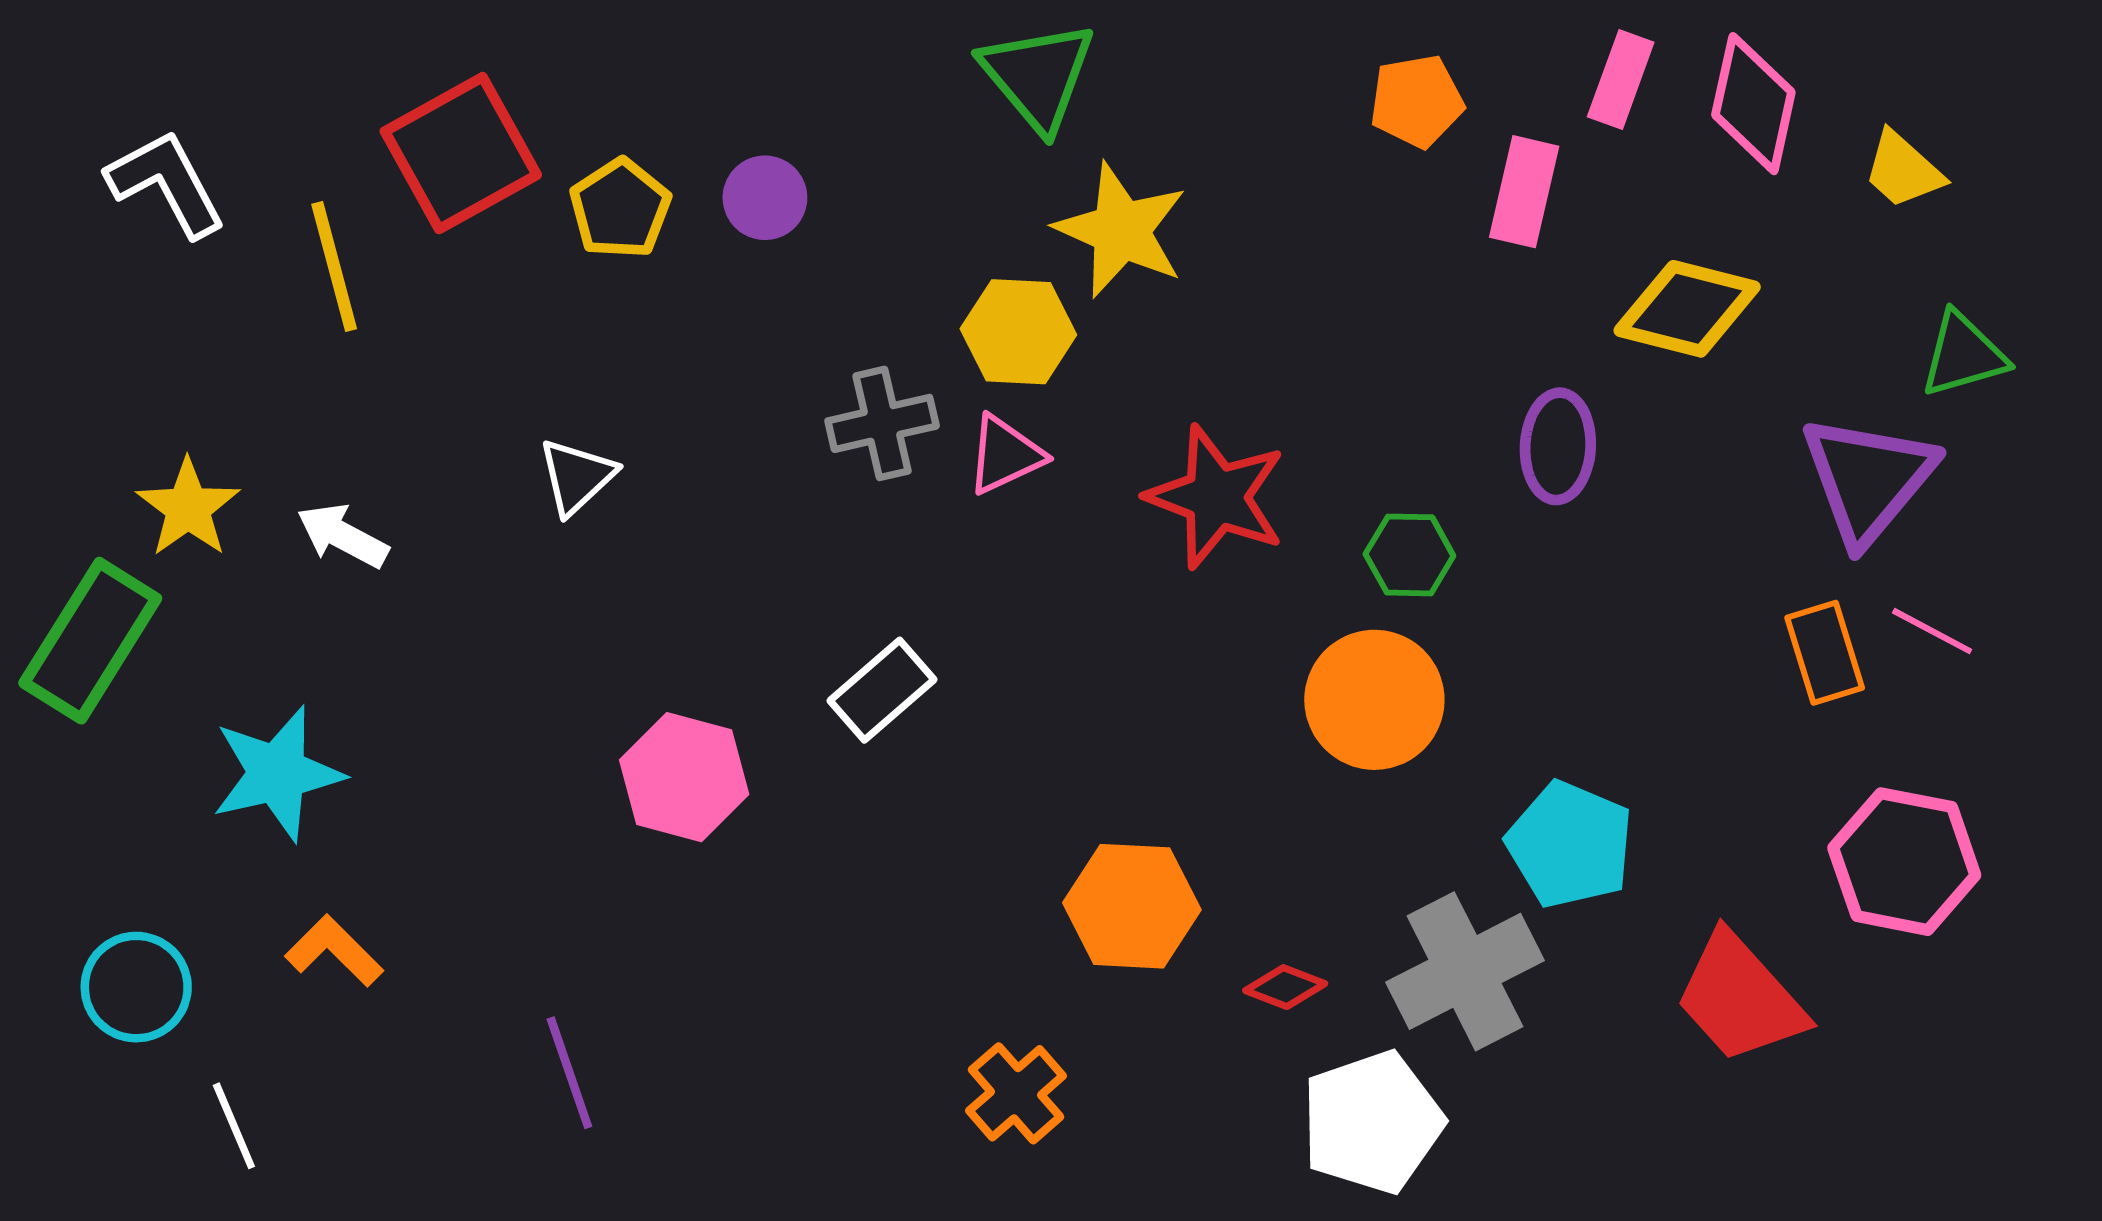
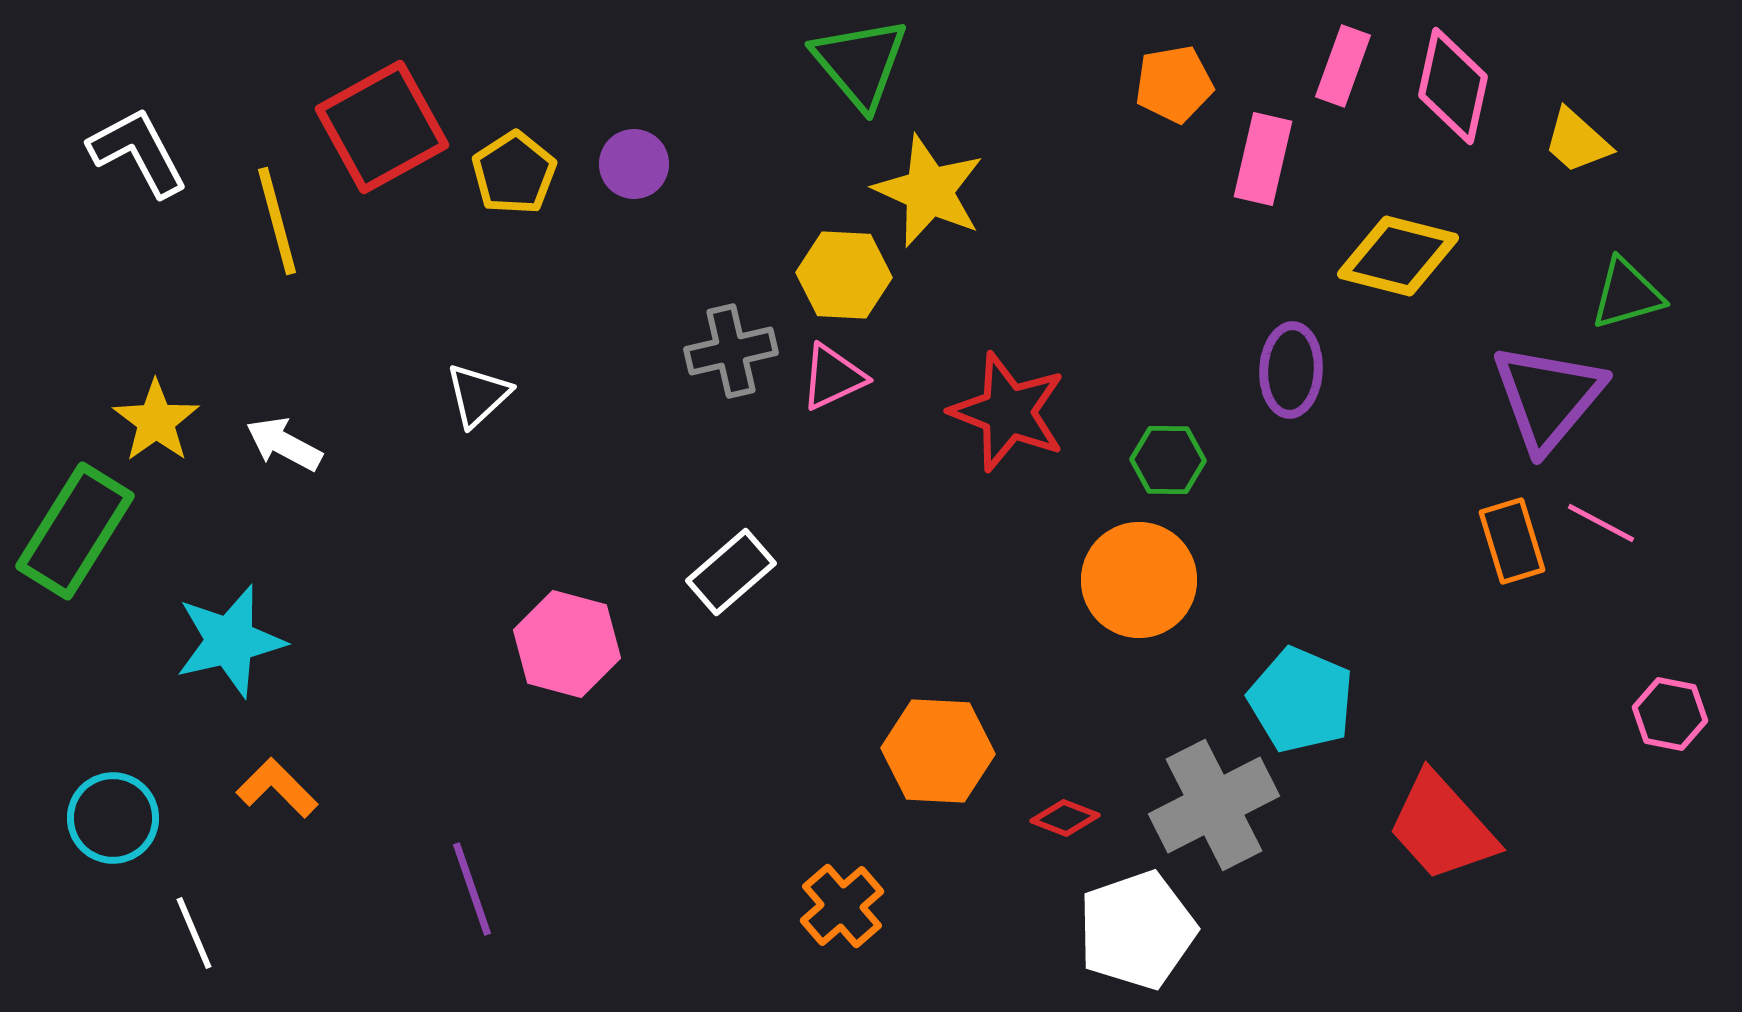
pink hexagon: (1904, 862) -> (1670, 714), moved, size x0.6

